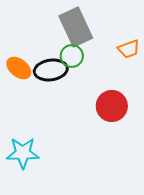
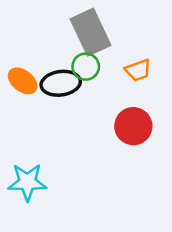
orange trapezoid: (129, 49) -> (138, 70), moved

